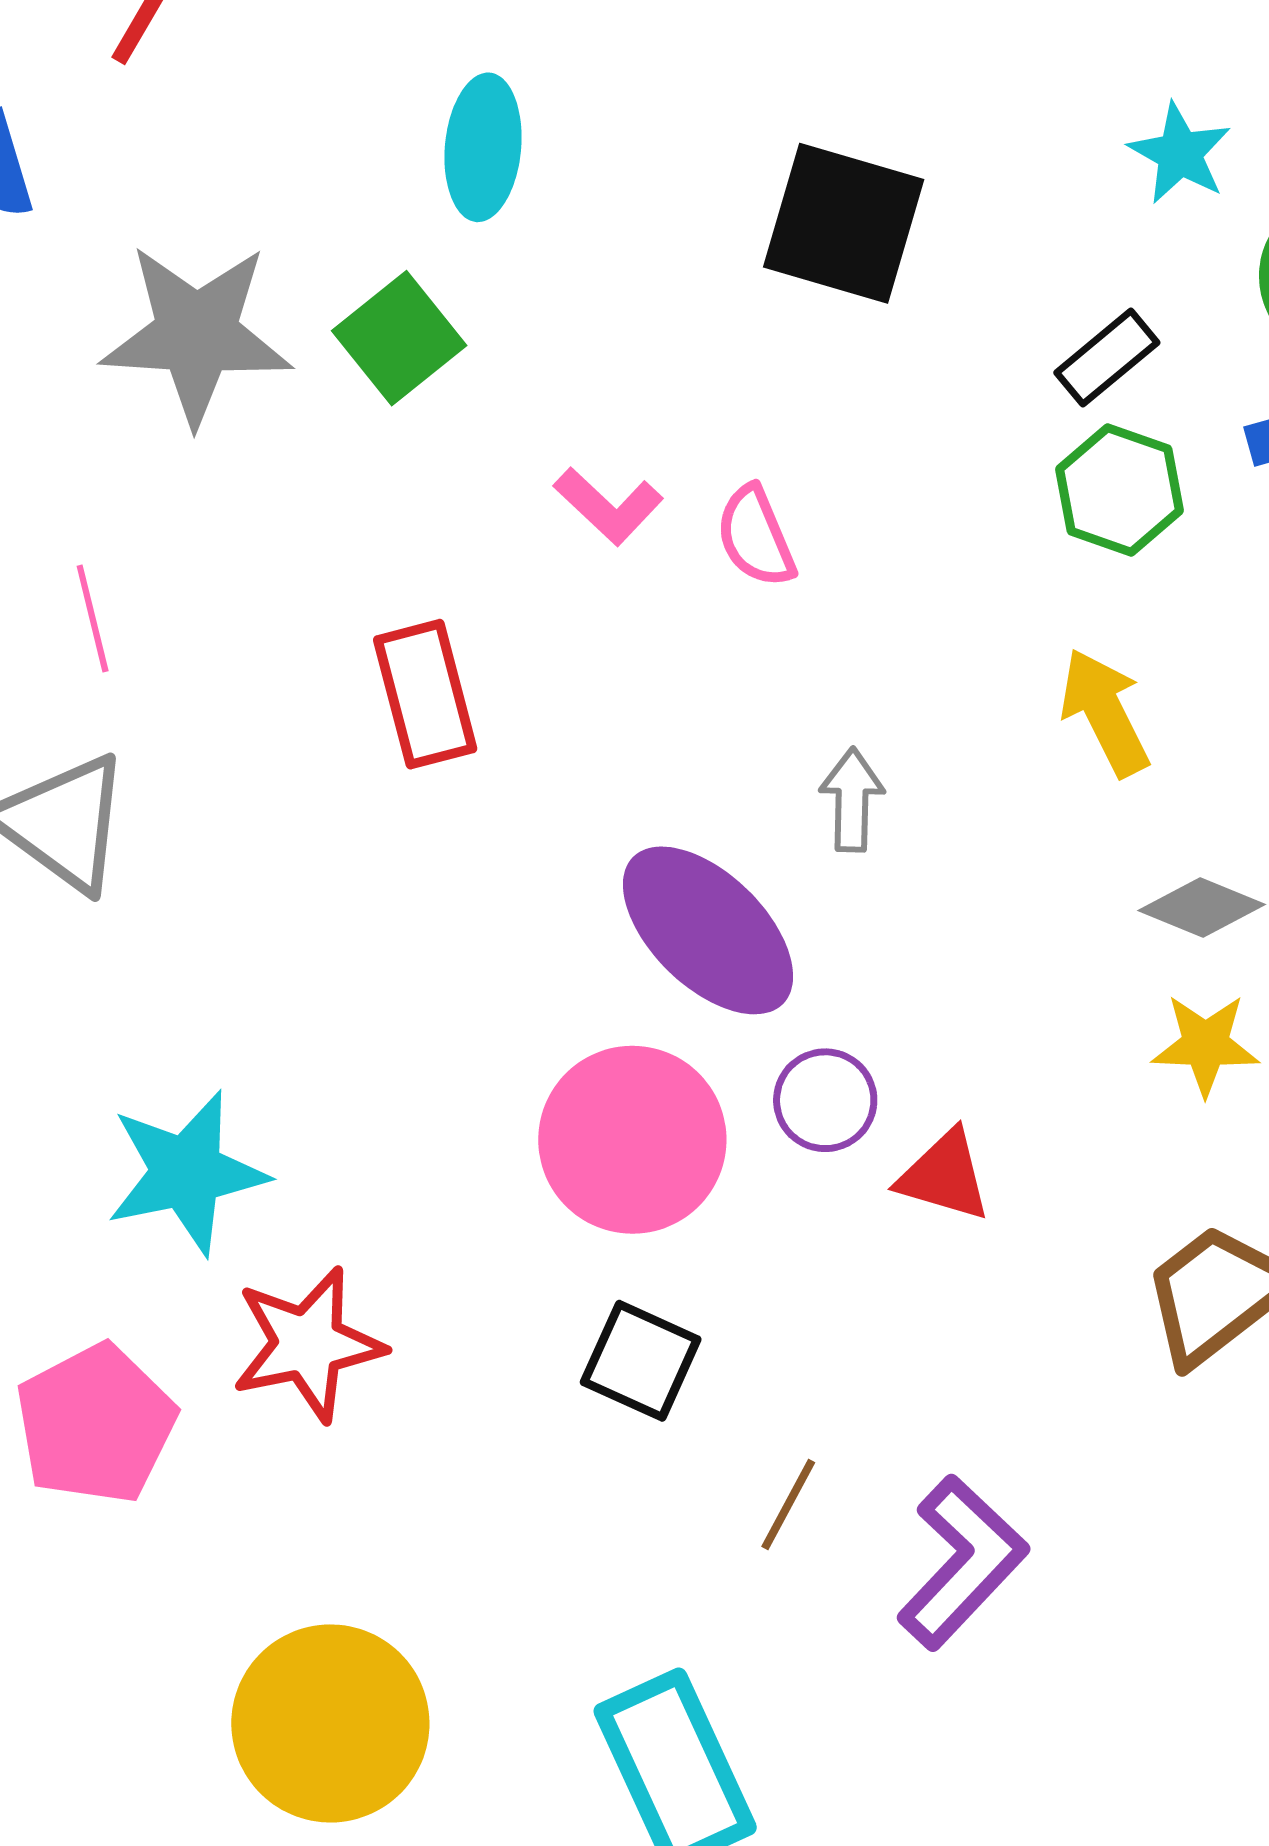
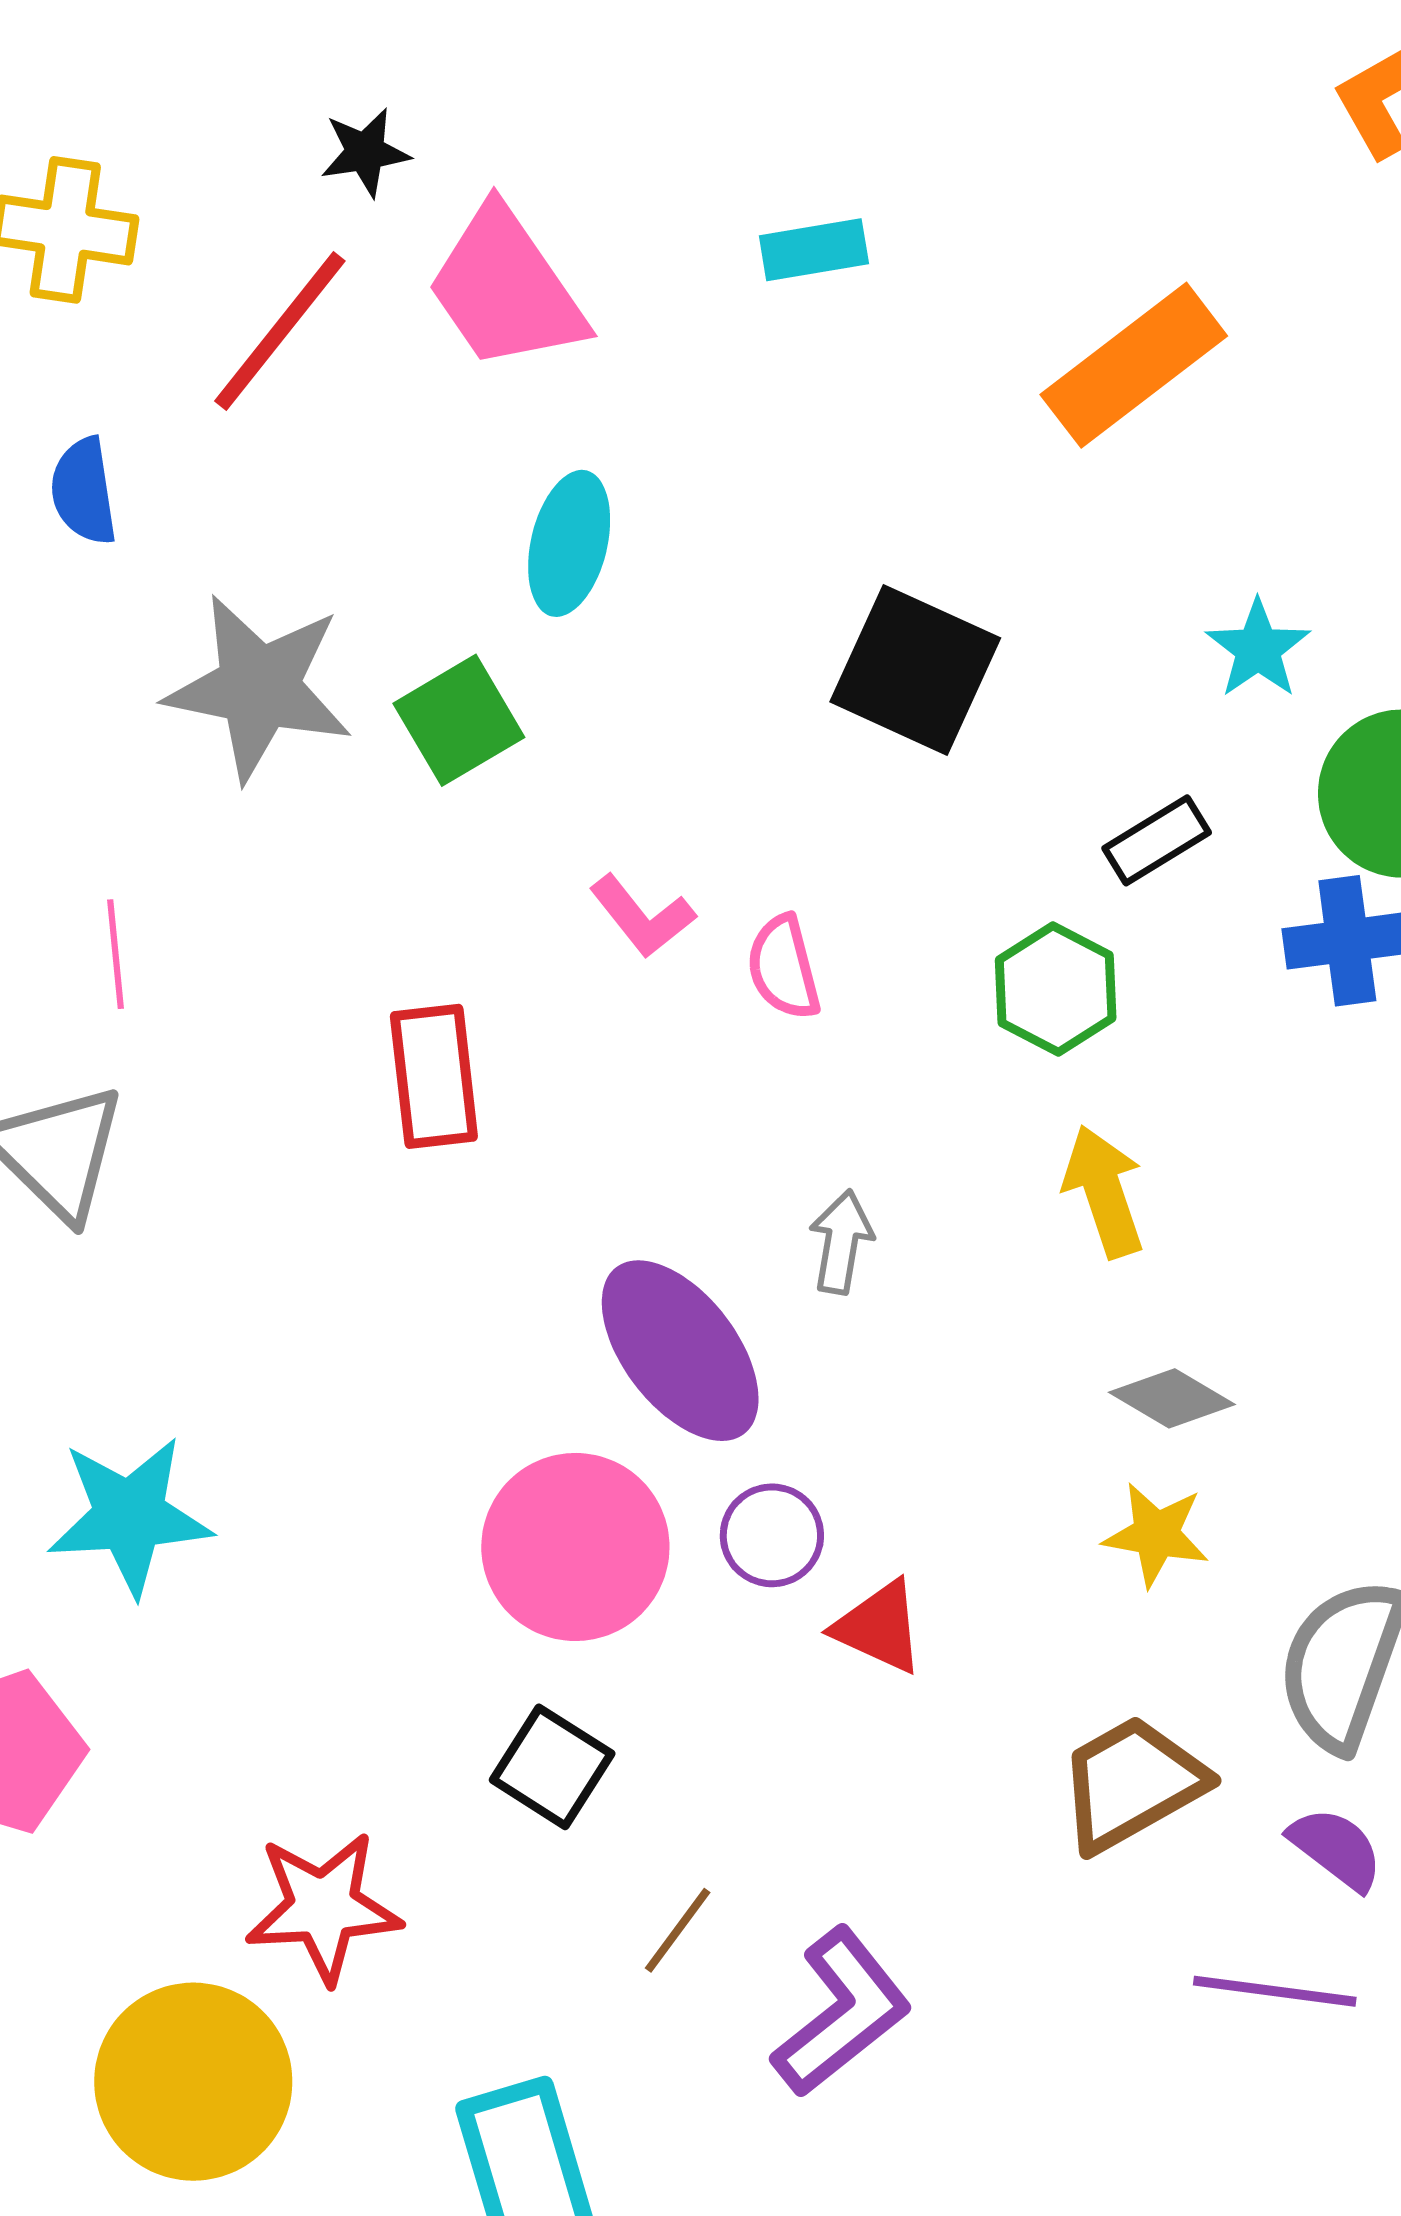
green hexagon: (1119, 490) -> (1056, 989), moved
red star: (308, 1344) -> (323, 1907), moved

